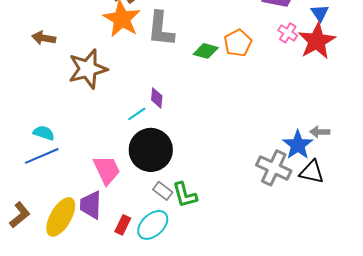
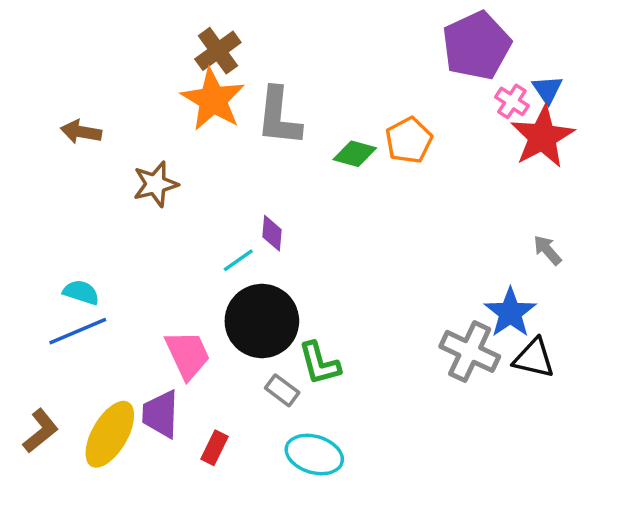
pink cross: (288, 33) -> (512, 101), moved
brown star: (88, 69) -> (155, 184), size x0.7
gray arrow: (320, 132) -> (547, 250), moved, turned 48
green L-shape: (185, 195) -> (319, 363), moved
cyan ellipse: (153, 225) -> (314, 455), moved, turned 60

